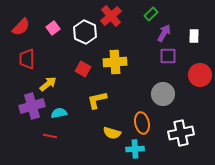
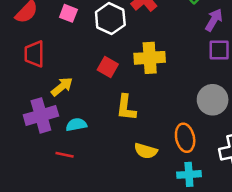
pink square: (53, 28) -> (68, 13), turned -32
yellow L-shape: (97, 100) -> (126, 108), turned -70
cyan cross: (135, 149) -> (189, 174), moved

